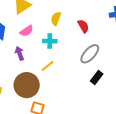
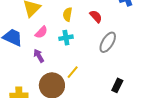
yellow line: (47, 66) -> (73, 72), moved
black rectangle: (97, 78) -> (117, 85), moved

